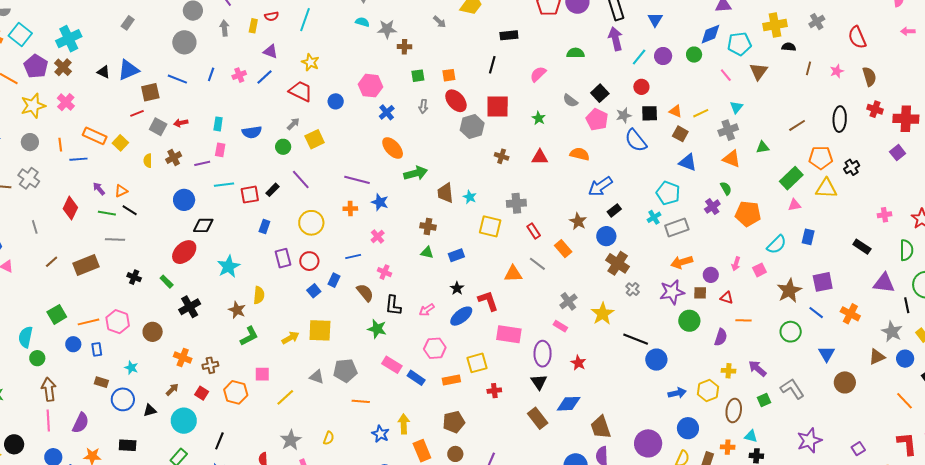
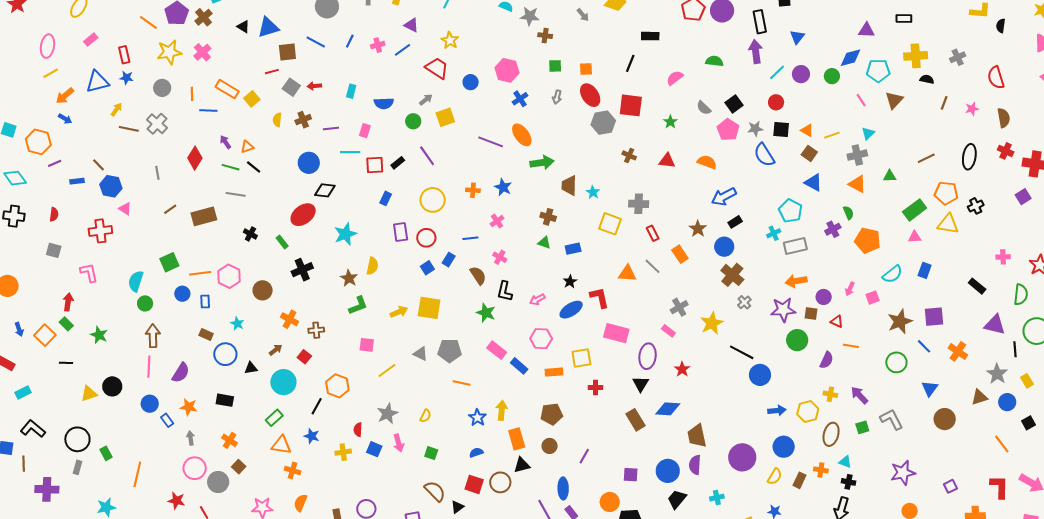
pink rectangle: (220, 150) -> (365, 131), moved
purple line: (357, 180) -> (491, 142), moved
orange hexagon: (236, 392) -> (337, 386), moved

